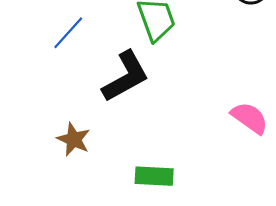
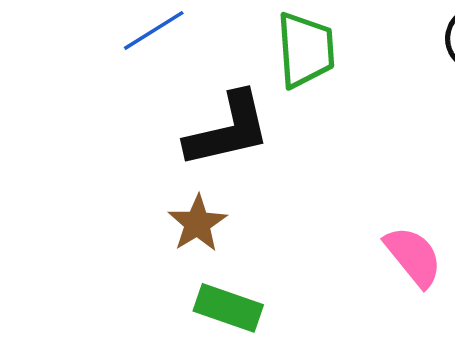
brown star: (74, 139) -> (197, 223), moved

